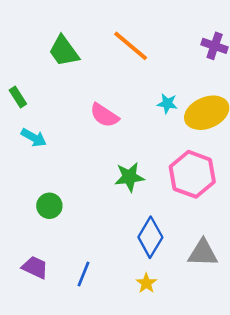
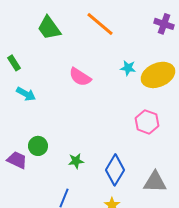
pink hexagon: (192, 174) -> (147, 122), size x0.7
green star: (129, 177) -> (76, 161), moved, size x0.7
purple trapezoid: (35, 267) -> (17, 160), moved

